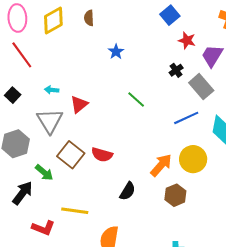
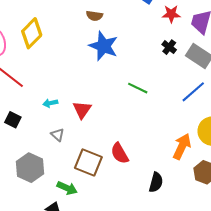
brown semicircle: (89, 18) -> (94, 16), moved, turned -63
blue star: (116, 52) -> (104, 46), size x1.8
gray triangle: (50, 121) -> (58, 135), size x0.5
red semicircle: (102, 155) -> (120, 153), turned 60

